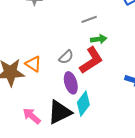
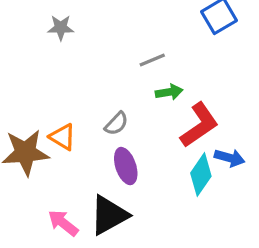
red L-shape: (91, 60) -> (199, 125), moved
cyan diamond: (83, 104) -> (201, 175), moved

